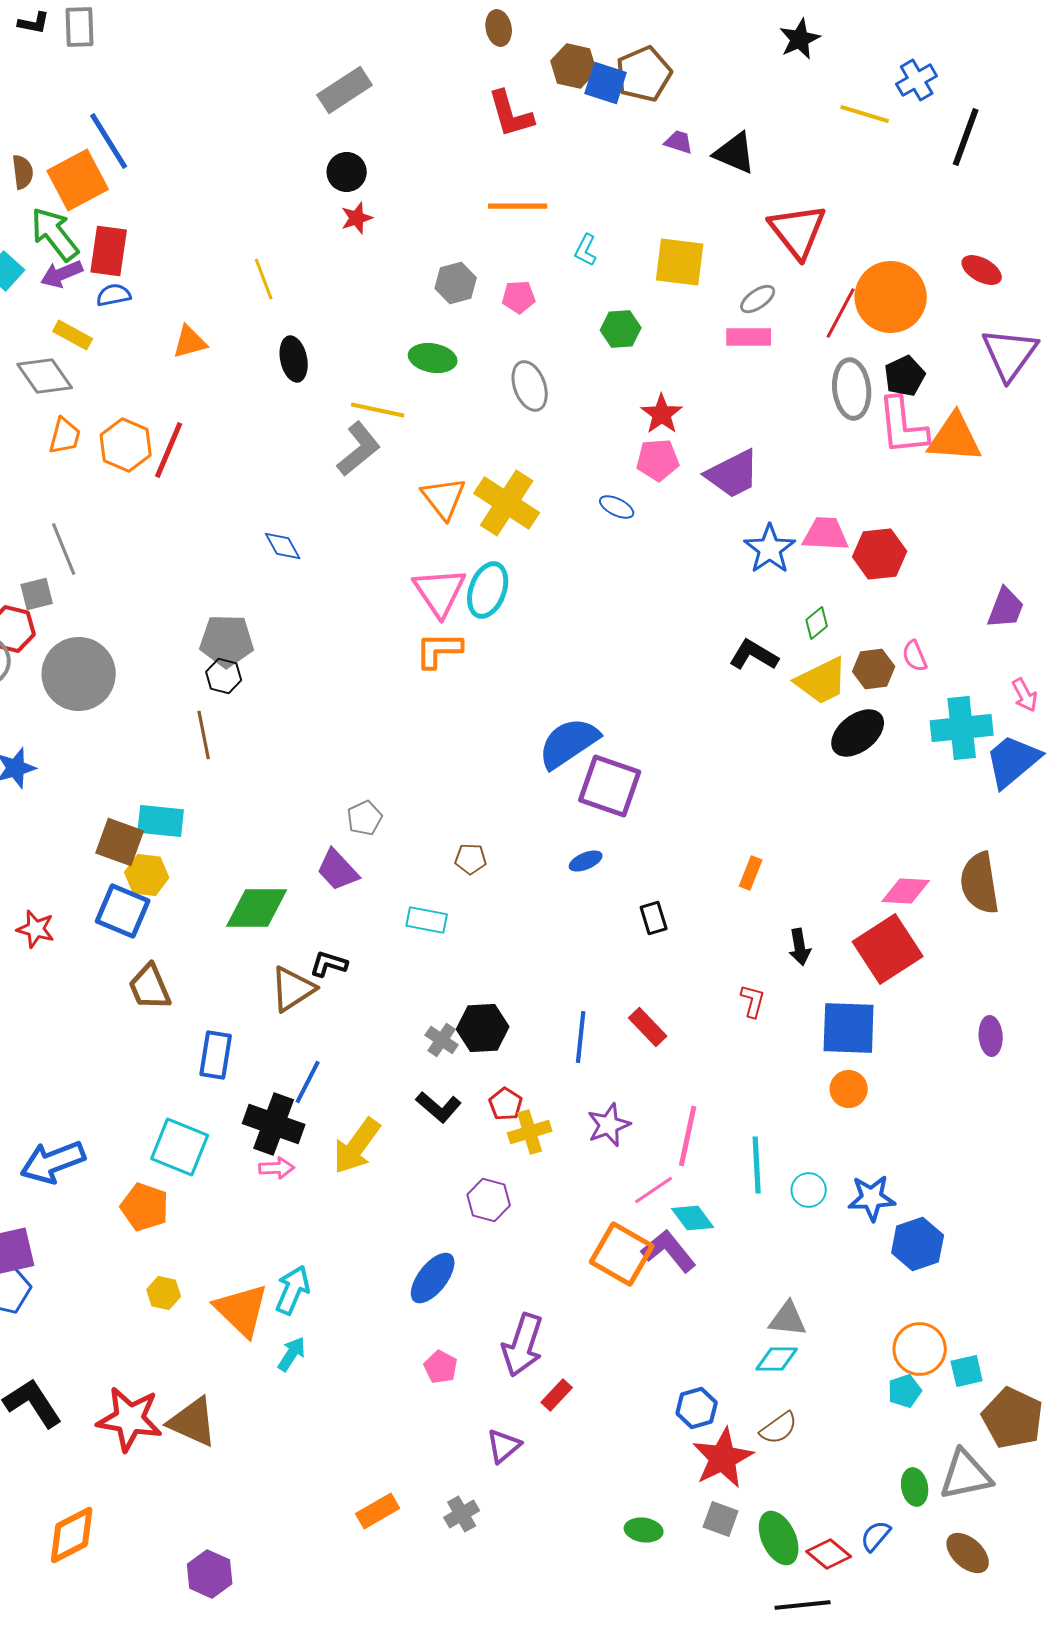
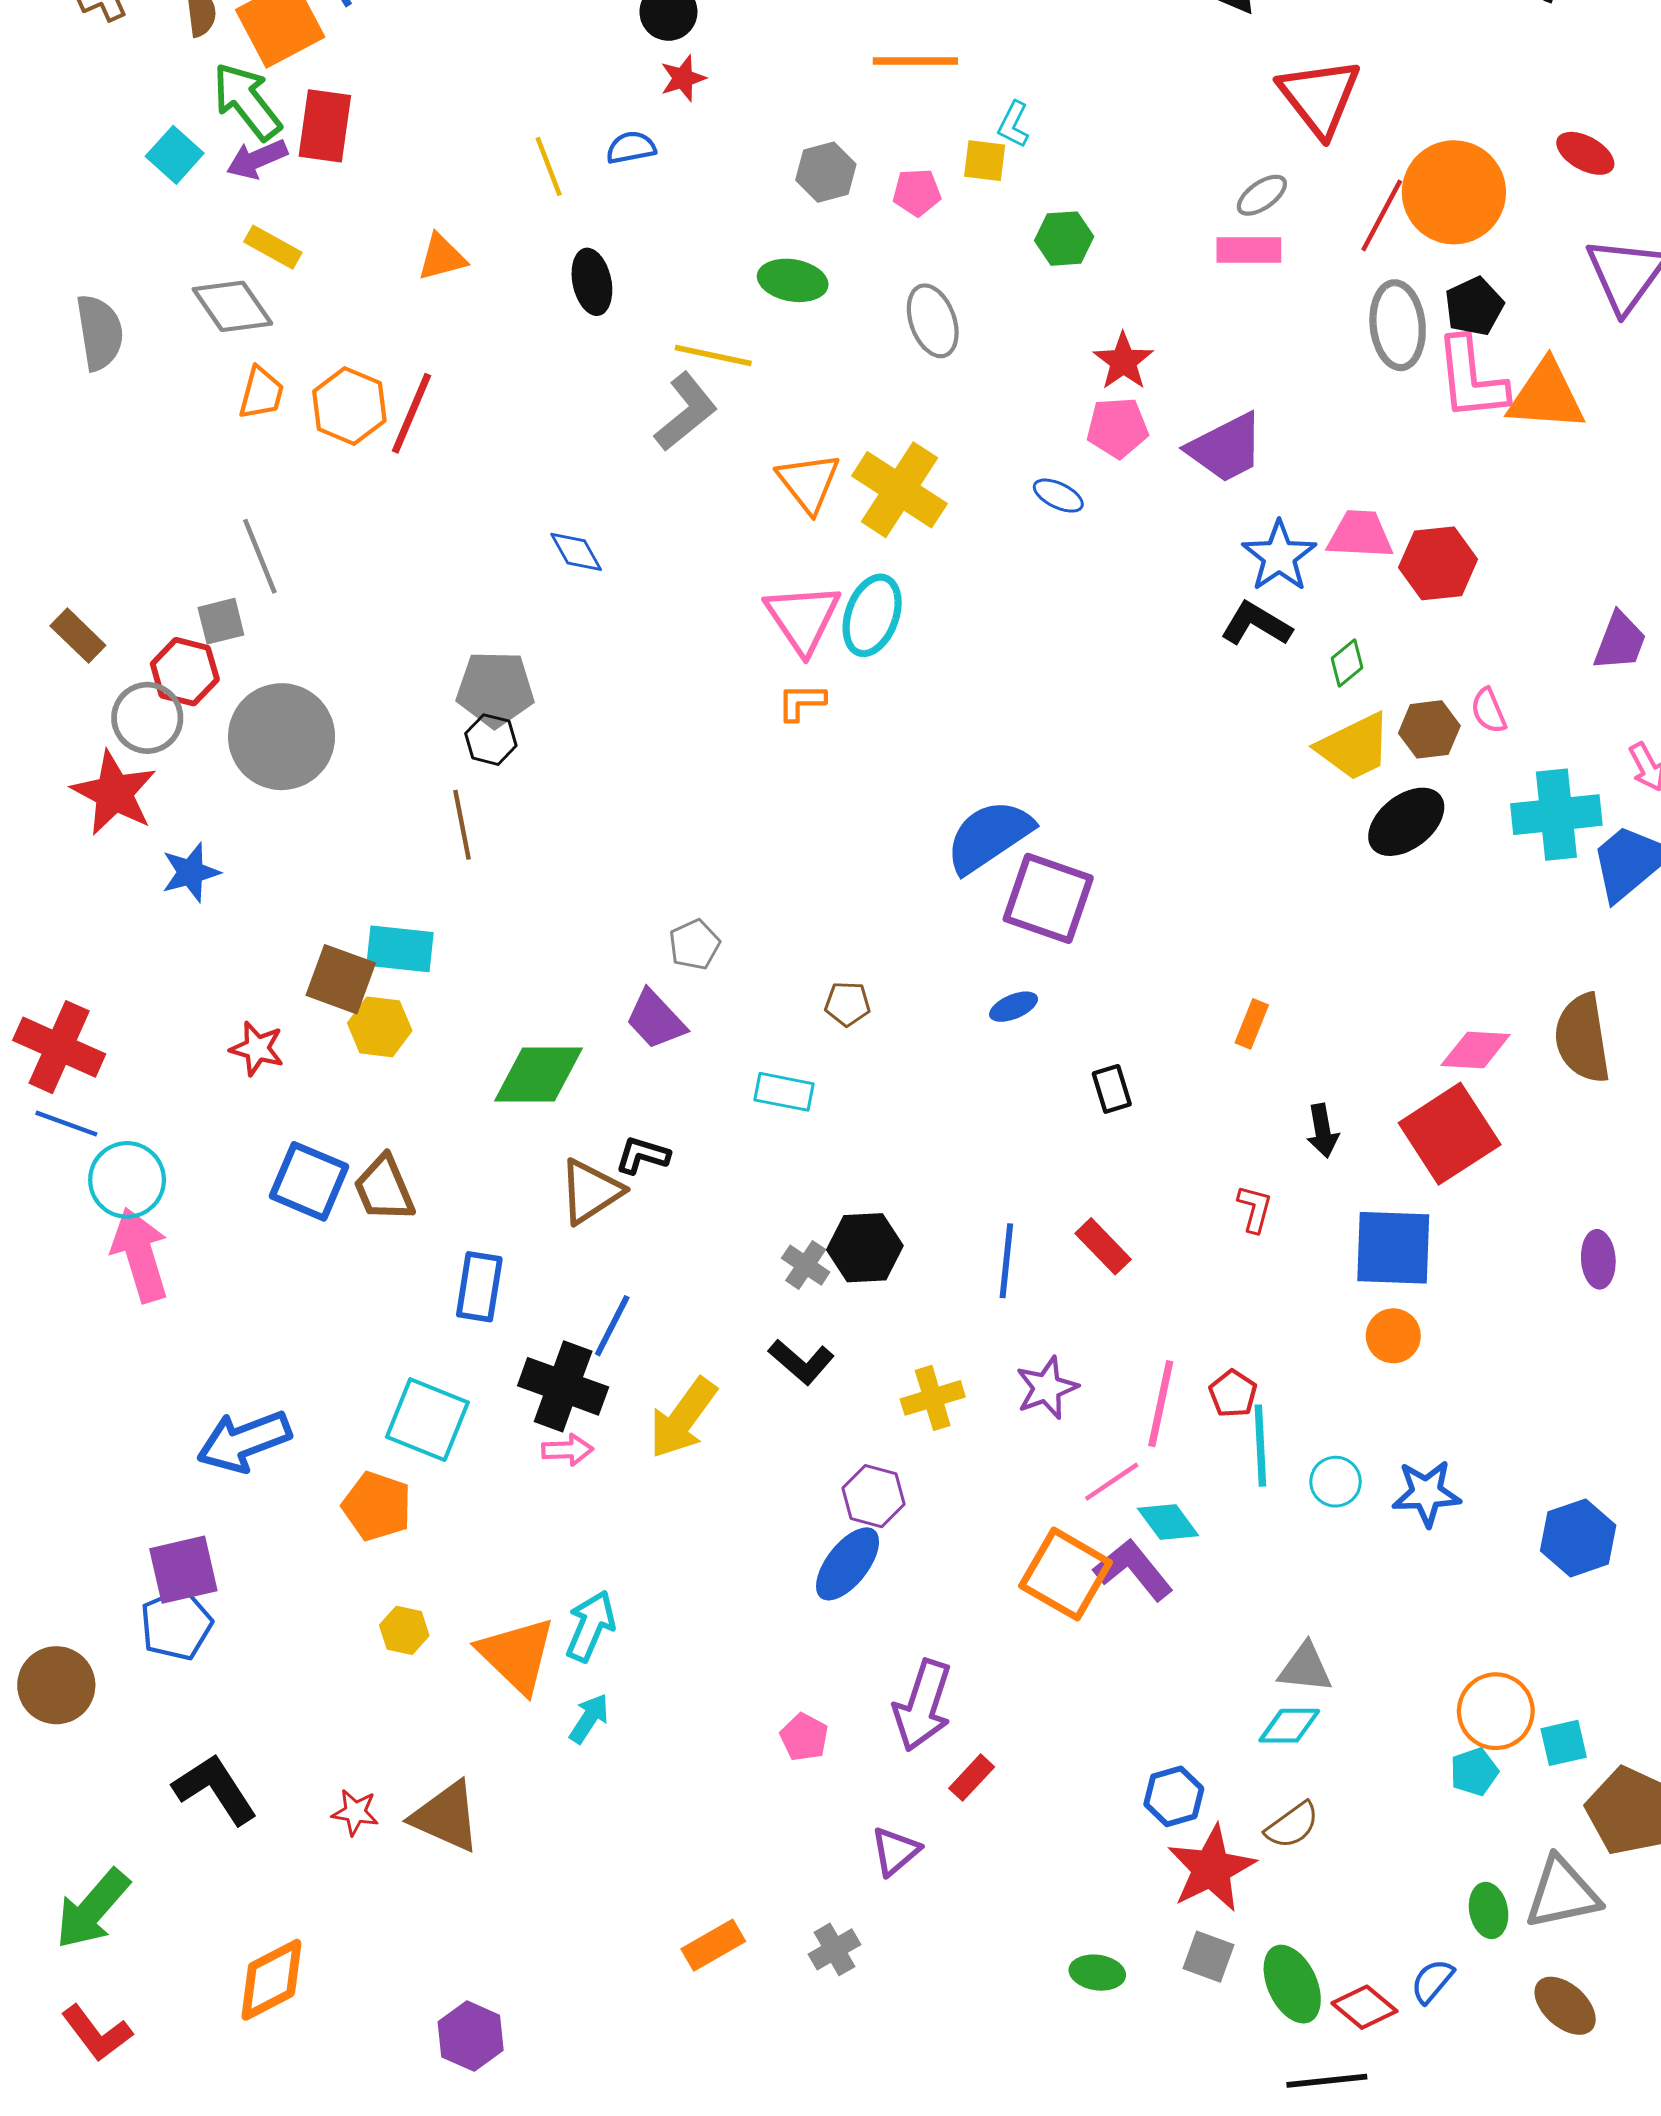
yellow square: (680, 262) -> (985, 161), moved, size x0.6
blue semicircle: (114, 295) -> (631, 148), moved
orange L-shape: (439, 650) -> (801, 702), size x0.7
black L-shape: (754, 655) -> (1256, 624), moved
blue square: (123, 911) -> (309, 1181), moved
red star: (36, 929) -> (257, 1048), moved
red pentagon: (506, 1104) -> (1233, 1394), moved
blue hexagon: (918, 1244) -> (1578, 1538), moved
blue ellipse: (433, 1278) -> (848, 1564), moved
red star: (130, 1419) -> (355, 1812), size x0.5

